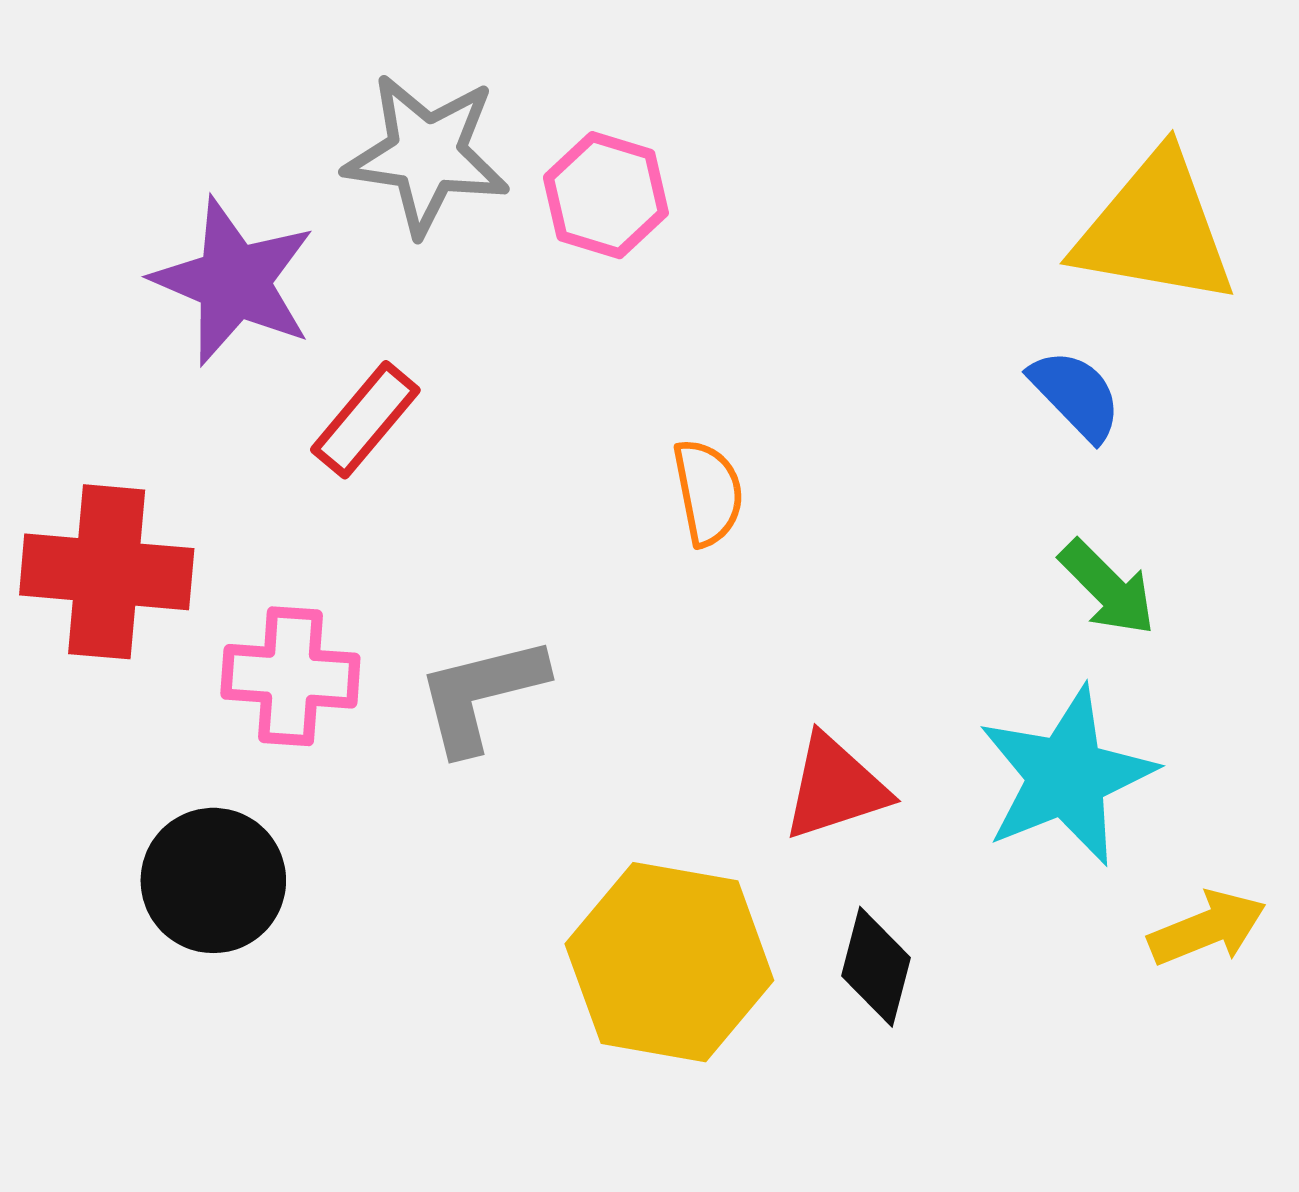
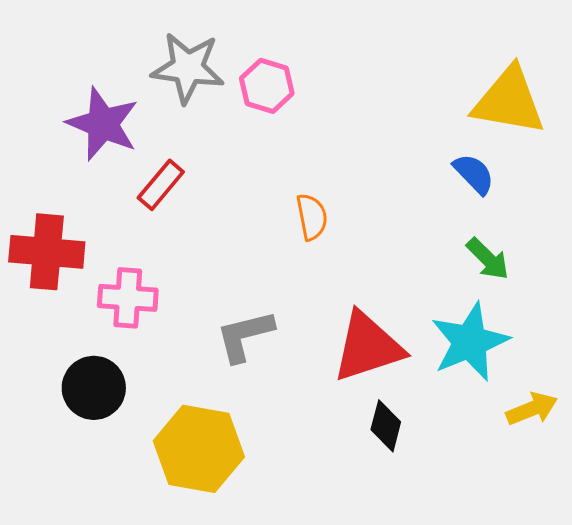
gray L-shape: (481, 694) -> (245, 336), moved
red triangle: (835, 787) -> (368, 347), size x1.5
yellow hexagon: (669, 962) -> (199, 449), moved

